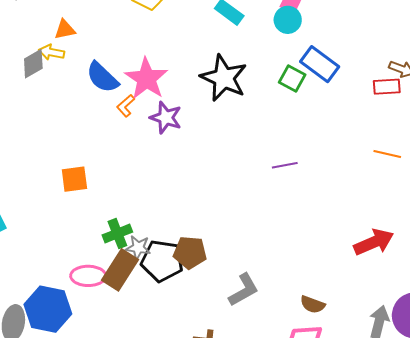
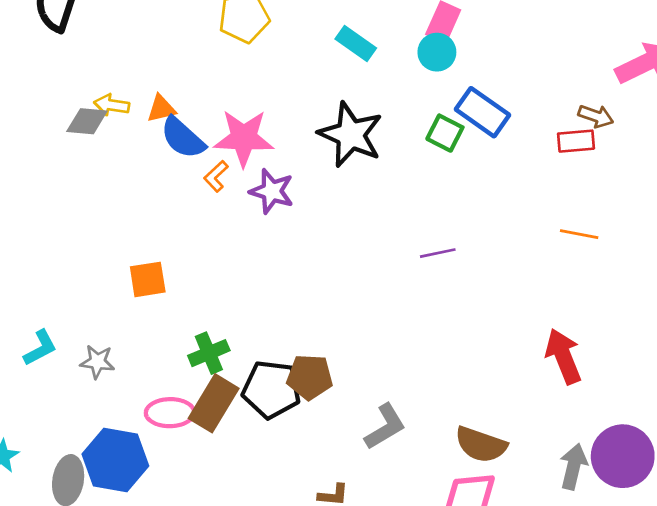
orange triangle: (65, 30) -> (161, 109), moved
gray diamond: (33, 64) -> (87, 121), turned 36
pink star: (146, 79) -> (244, 138), turned -30
red arrow: (374, 242) -> (563, 356), turned -87
gray star: (138, 248) -> (97, 362), moved
brown semicircle: (313, 305) -> (481, 445), size x1.5

